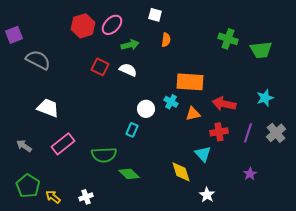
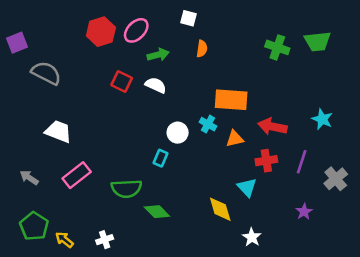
green trapezoid: (261, 50) -> (317, 41), moved
cyan star: (265, 98) -> (322, 119), turned -30
gray cross: (276, 133) -> (336, 179), moved

